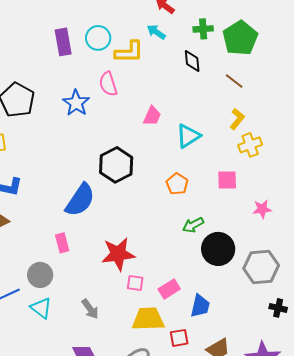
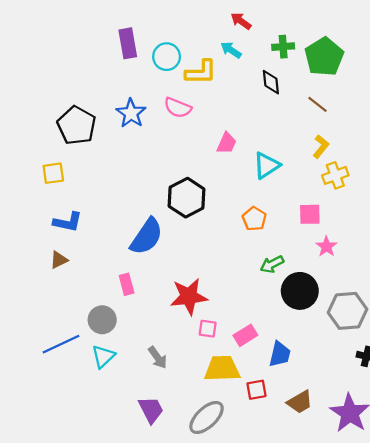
purple rectangle: (63, 42) -> (128, 43), moved
pink semicircle: (108, 84) -> (178, 108), turned -50
blue star: (76, 103) -> (131, 113), moved
pink star: (262, 209) -> (326, 246), moved, turned -30
cyan triangle: (41, 308) -> (103, 356), turned 40

